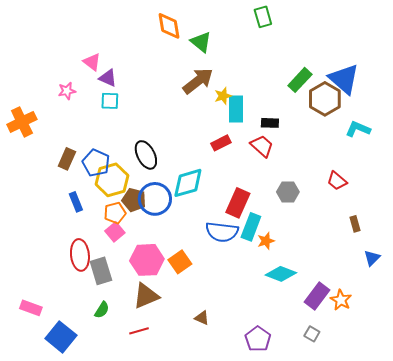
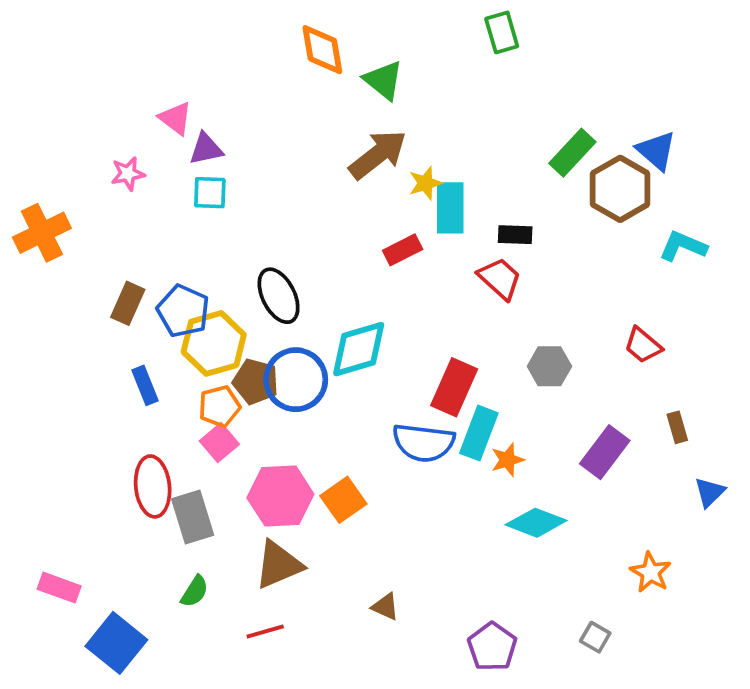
purple triangle: (108, 78) -> (206, 149), turned -36
blue triangle: (344, 79) -> (656, 151), size x0.7
red rectangle: (221, 143) -> (403, 250), moved
purple rectangle: (317, 296) -> (605, 452), moved

